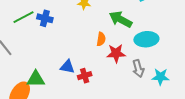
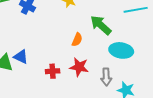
red star: (116, 53) -> (79, 67), moved
blue triangle: (67, 67) -> (21, 57), moved

